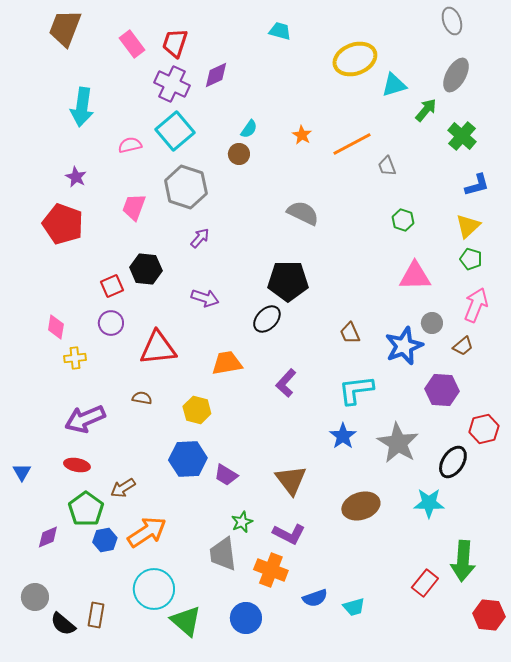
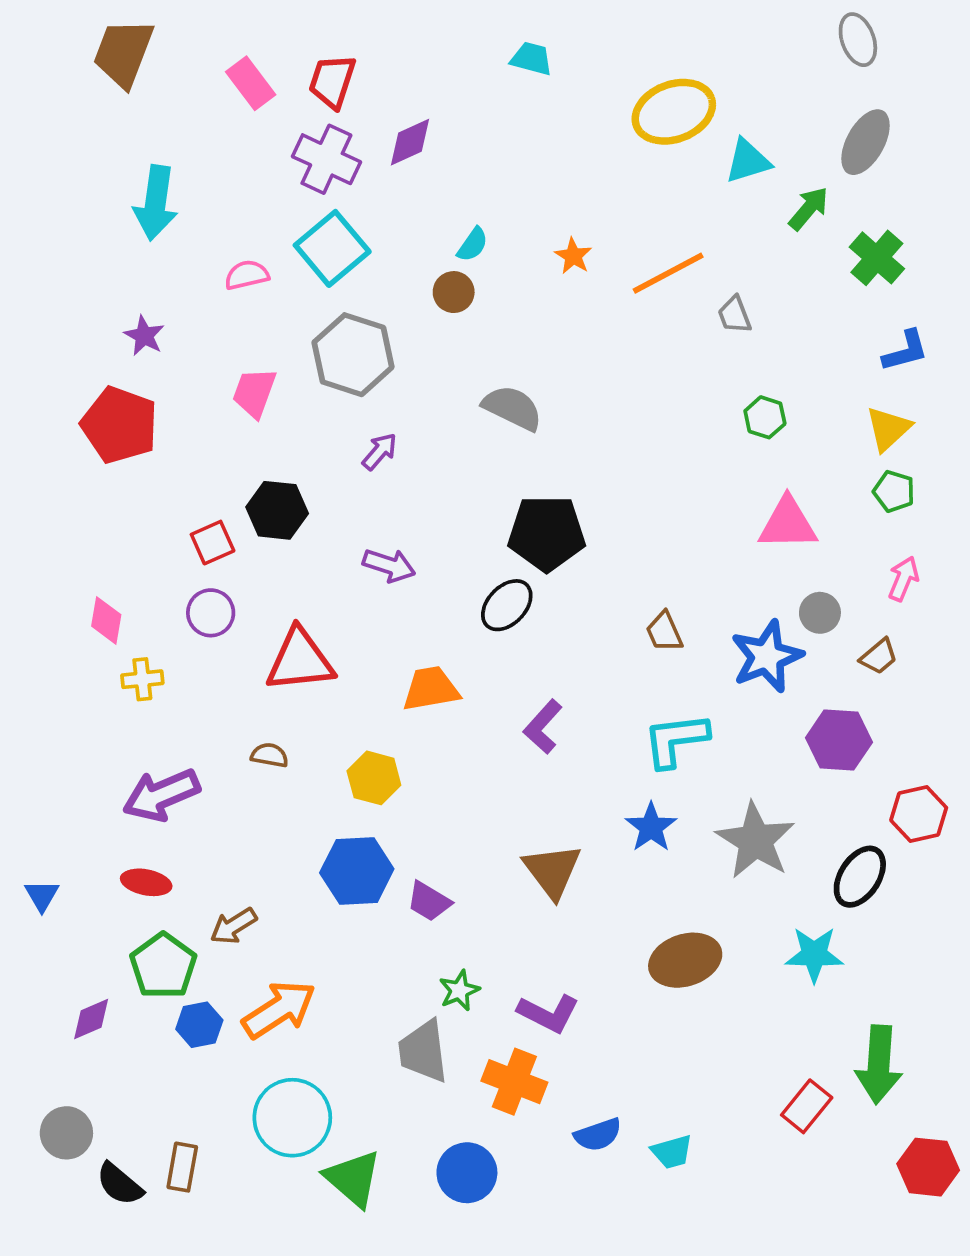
gray semicircle: (303, 213) -> (512, 408), moved
pink arrow: (476, 305) -> (903, 579), size x0.7
brown triangle: (291, 480) -> (552, 871), moved

